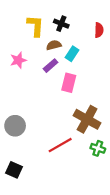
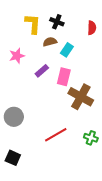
purple rectangle: (51, 66) -> (42, 71), moved
brown cross: (87, 119) -> (81, 97), moved

